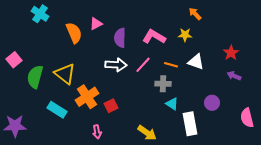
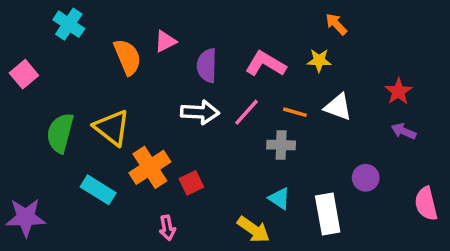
pink square: (14, 60) -> (24, 74), moved
cyan triangle: (172, 104) -> (279, 198), moved

